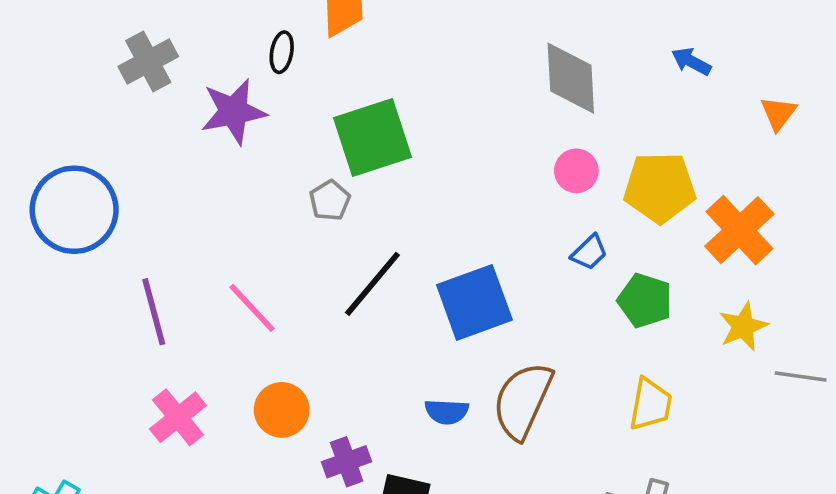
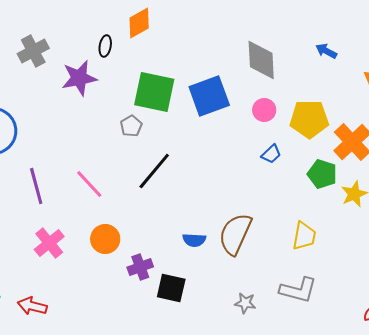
green square: (372, 137) -> (154, 92), turned 30
green pentagon: (645, 301) -> (322, 174), moved
blue square: (474, 302) -> (209, 96), moved

